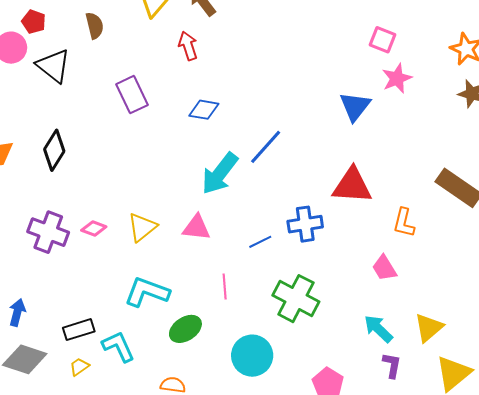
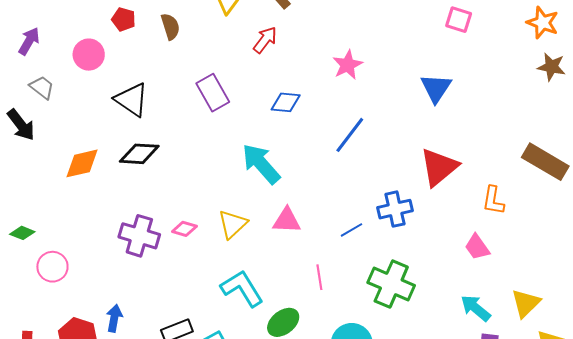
red pentagon: (34, 22) -> (124, 19), moved
red arrow: (188, 46) -> (265, 40), turned 60
black triangle: (53, 66) -> (132, 100), moved
pink star: (397, 78) -> (348, 65), moved
black diamond: (54, 150) -> (139, 154), turned 66
cyan arrow: (220, 174) -> (261, 164), moved, turned 105
red triangle: (352, 186) -> (439, 167), turned -39
cyan L-shape: (147, 292) -> (242, 288), turned 42

